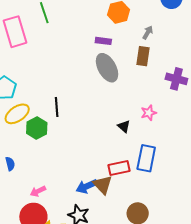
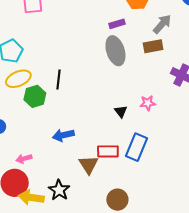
gray arrow: (148, 32) -> (162, 24), size x1.5
purple rectangle: (103, 41) -> (117, 24), turned -35
brown rectangle: (143, 56) -> (153, 46), turned 60
blue arrow: (87, 186) -> (63, 135), moved

